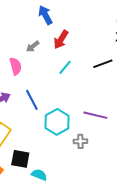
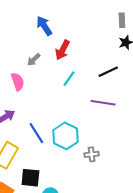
blue line: (32, 100) -> (36, 133), moved
purple line: (95, 115) -> (103, 103), moved

